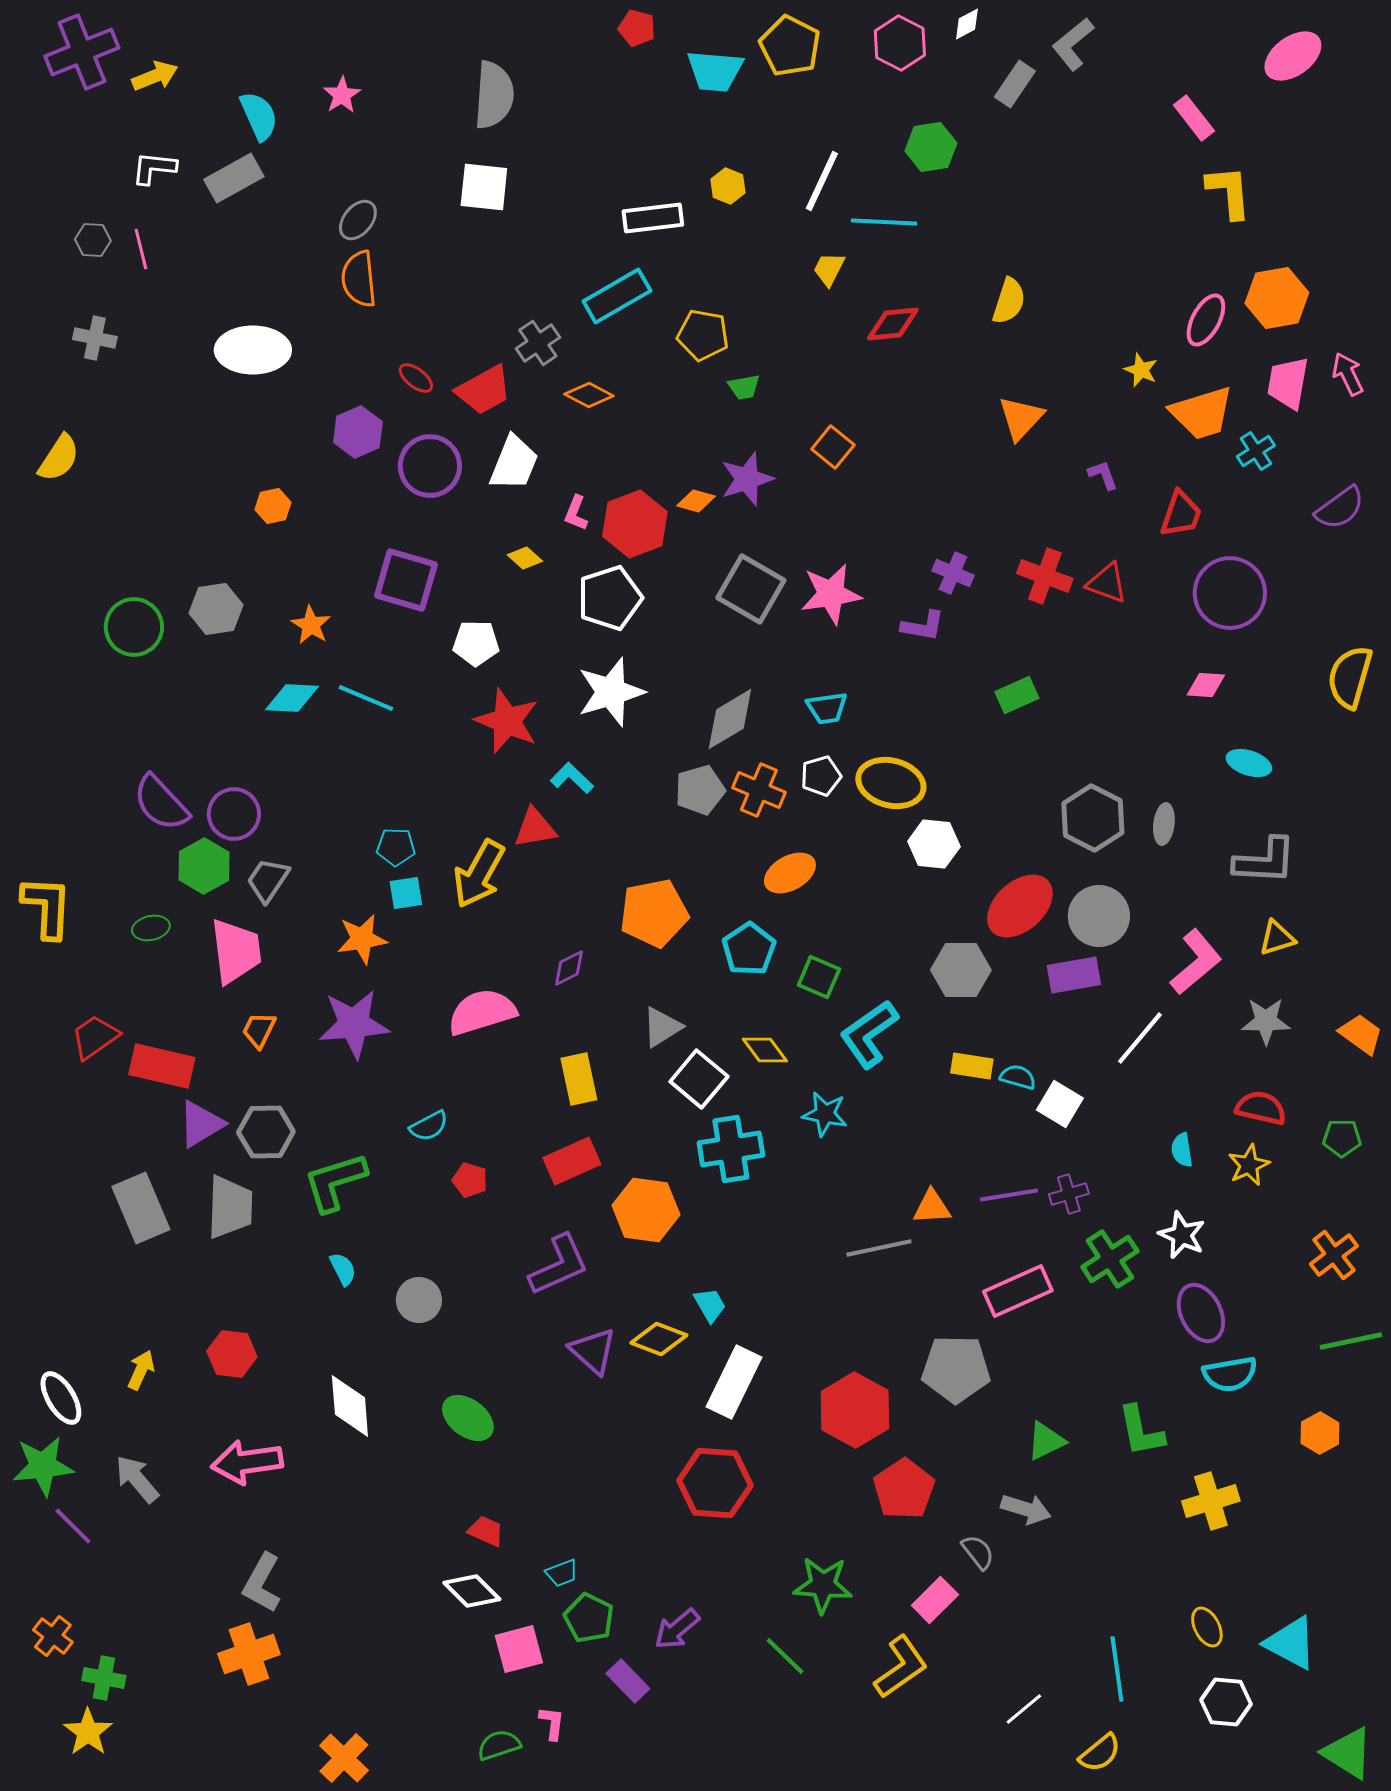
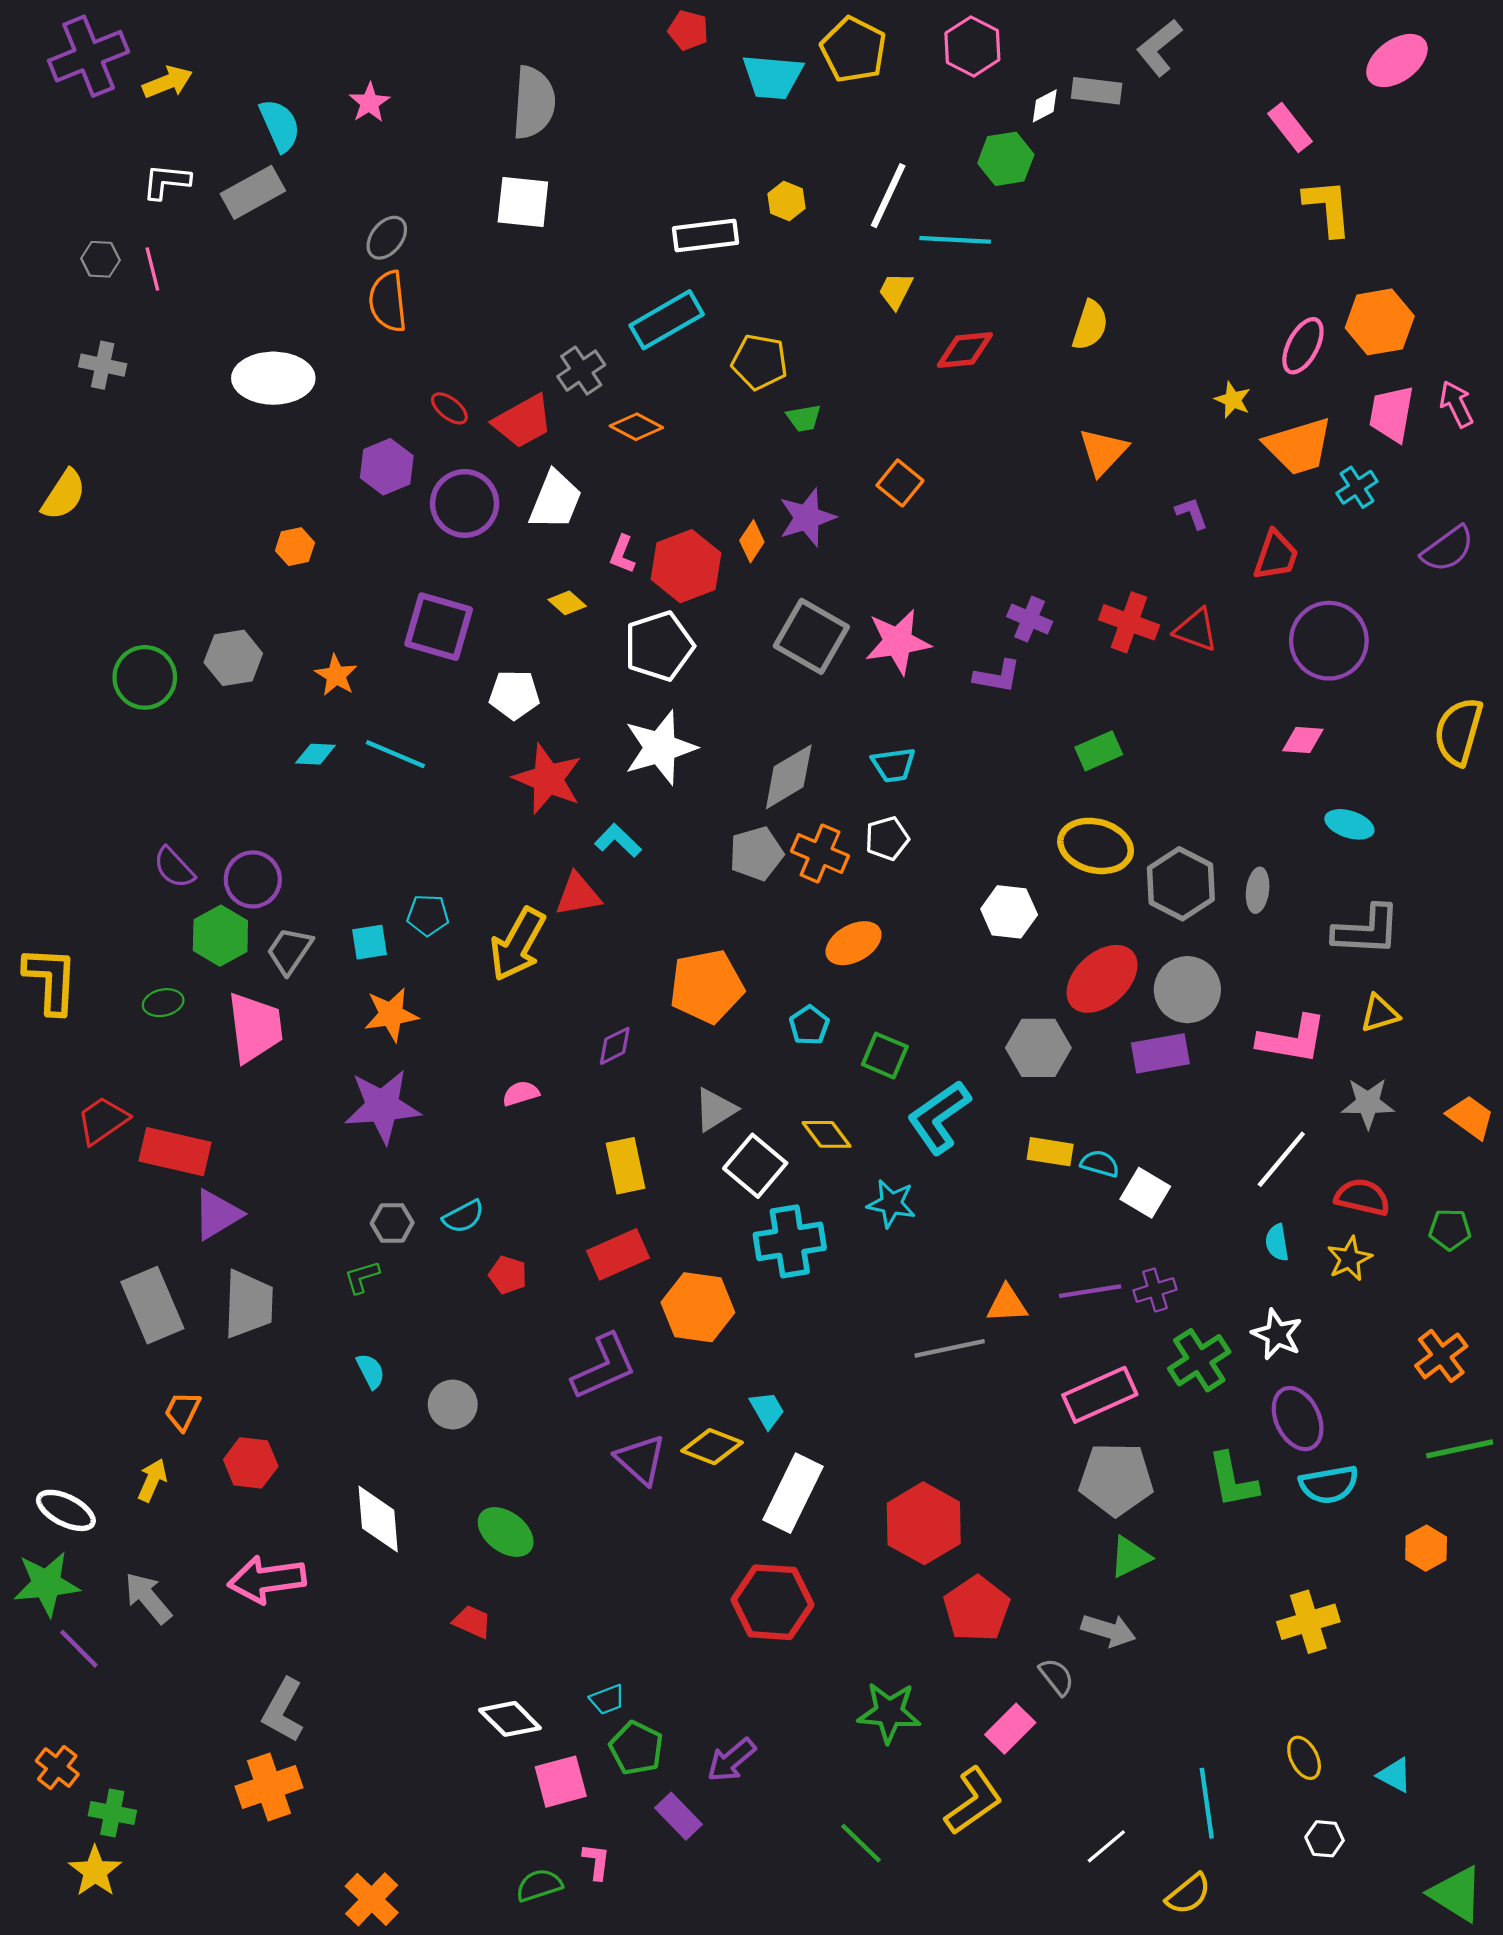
white diamond: (967, 24) -> (1045, 106), moved
gray rectangle: (1015, 84) -> (1097, 91), turned 63
orange diamond: (696, 501) -> (752, 541), turned -72
cyan diamond: (292, 698) -> (315, 754), size x0.7
yellow ellipse: (891, 783) -> (1096, 846), moved
purple semicircle: (161, 803) -> (174, 868), size x0.7
cyan square: (406, 893) -> (369, 942), moved
cyan pentagon: (749, 949) -> (809, 1025), size x0.7
pink L-shape: (1196, 962) -> (1292, 1039), turned 50
pink semicircle: (482, 1012) -> (521, 1093), size x0.5
orange trapezoid: (259, 1030) -> (183, 1411), moved
white line: (1140, 1038) -> (1281, 1159), moved
gray hexagon: (266, 1132) -> (392, 1223), moved, size x0.7
green L-shape: (335, 1182) -> (362, 1277), size x0.5
gray pentagon: (956, 1369) -> (1116, 1479), moved
white ellipse: (61, 1398) -> (66, 1510), turned -32
green L-shape: (1141, 1431) -> (1233, 1480), moved
red trapezoid: (486, 1531) -> (472, 1622), moved
cyan triangle: (1291, 1643) -> (1395, 1775), size x0.6
green line: (785, 1656) -> (861, 1843), moved
white hexagon: (1226, 1702) -> (1325, 1839), size x0.7

